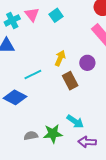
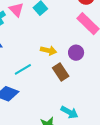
yellow arrow: (60, 58) -> (48, 50), turned 84

